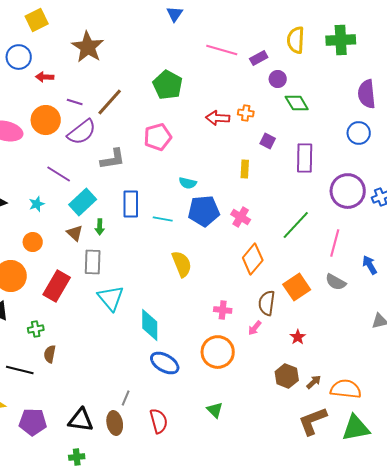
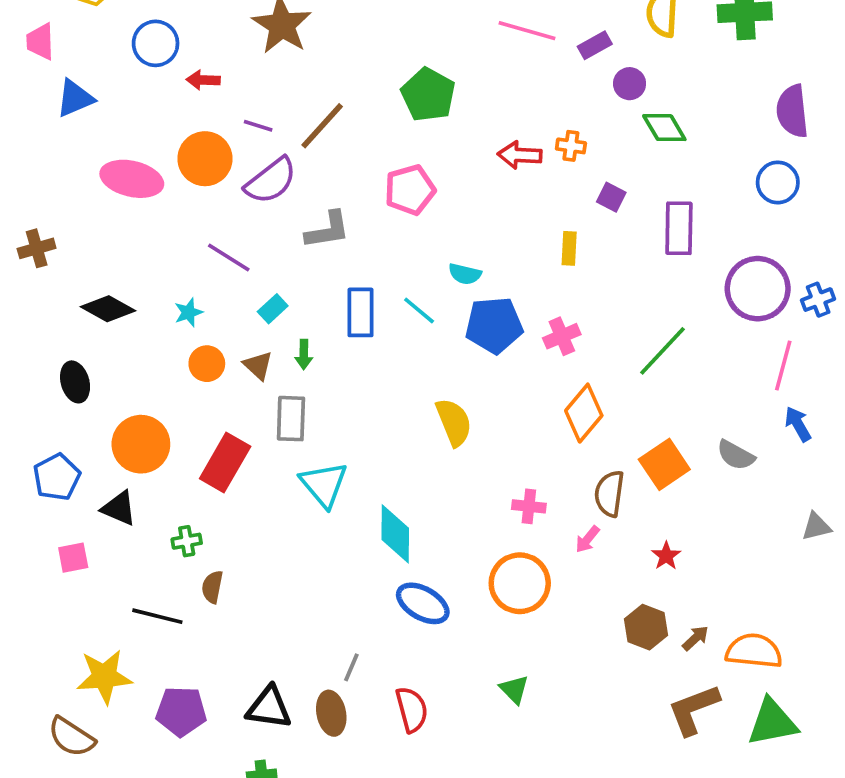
cyan rectangle: (83, 202) -> (273, 309), size x0.6
pink cross: (241, 217) -> (562, 336), turned 36
cyan line: (163, 219) -> (419, 311), moved, turned 30
orange circle: (33, 242) -> (207, 364), moved
pink line: (335, 243) -> (783, 365), moved

